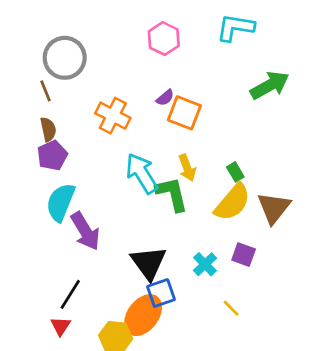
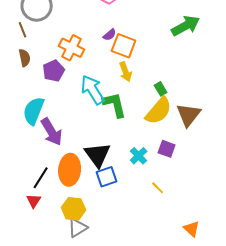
purple pentagon: (52, 155) -> (54, 71), moved
yellow arrow: (187, 168) -> (126, 72), moved
orange ellipse: (143, 315) -> (70, 170), moved, turned -32

